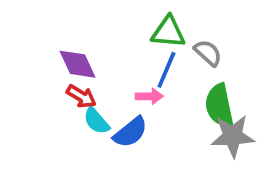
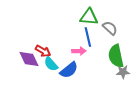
purple diamond: (78, 64) -> (29, 59), moved
blue line: (166, 70) -> (88, 37), turned -36
gray star: (233, 136) -> (123, 72), size x0.6

